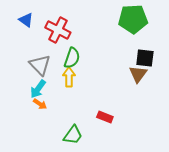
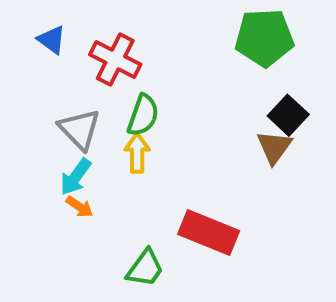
black square: (145, 58) -> (288, 115), turned 36
red rectangle: (105, 117) -> (209, 232), size x1.8

